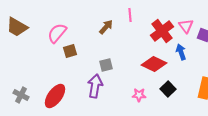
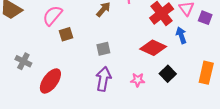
purple arrow: (95, 86) -> (103, 79), moved
gray cross: (21, 95) -> (23, 61), moved

